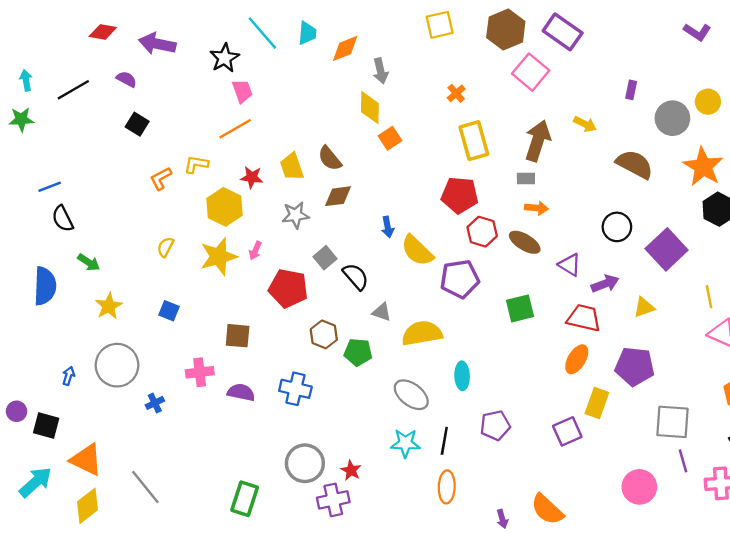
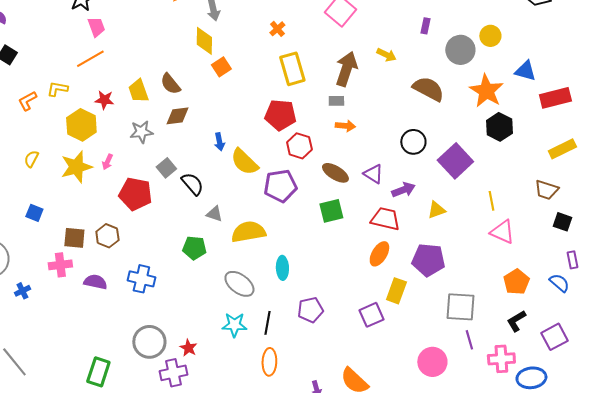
brown ellipse: (525, 242) -> (335, 173), moved
brown hexagon: (324, 334) -> (107, 236), moved
brown square: (238, 336) -> (74, 238), moved

